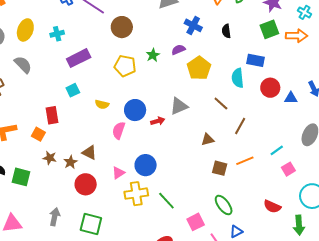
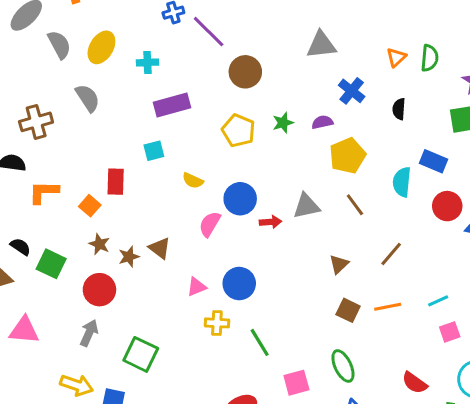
brown line: (221, 103) -> (355, 205), moved
brown triangle: (208, 140) -> (339, 264), turned -40
red circle: (86, 184) -> (99, 290), moved
yellow cross: (136, 194) -> (217, 323), size x0.7

